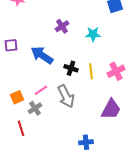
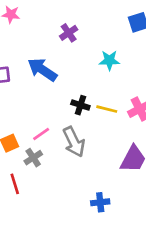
purple cross: (62, 26) -> (69, 33), moved
blue arrow: (42, 55) -> (42, 70), moved
yellow line: (91, 71) -> (107, 109), turned -70

